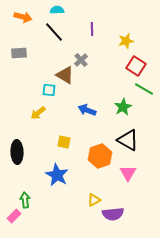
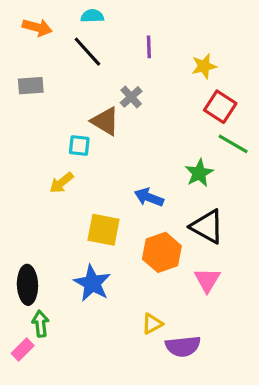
blue arrow: (87, 110) -> (149, 197), moved
yellow square: (64, 142) -> (104, 230), size x1.5
black ellipse: (17, 152) -> (27, 285), moved

